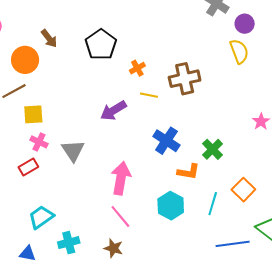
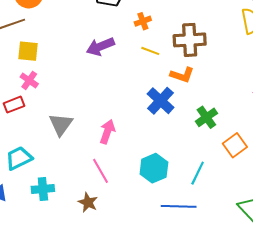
purple arrow: (113, 111) -> (100, 47), moved
gray triangle: (73, 151) -> (61, 124), moved
orange L-shape: (188, 172) -> (182, 75), moved
pink arrow: (121, 178) -> (107, 132), size x0.7
orange square: (243, 190) -> (235, 145), moved
blue line: (233, 244) -> (179, 206), moved

